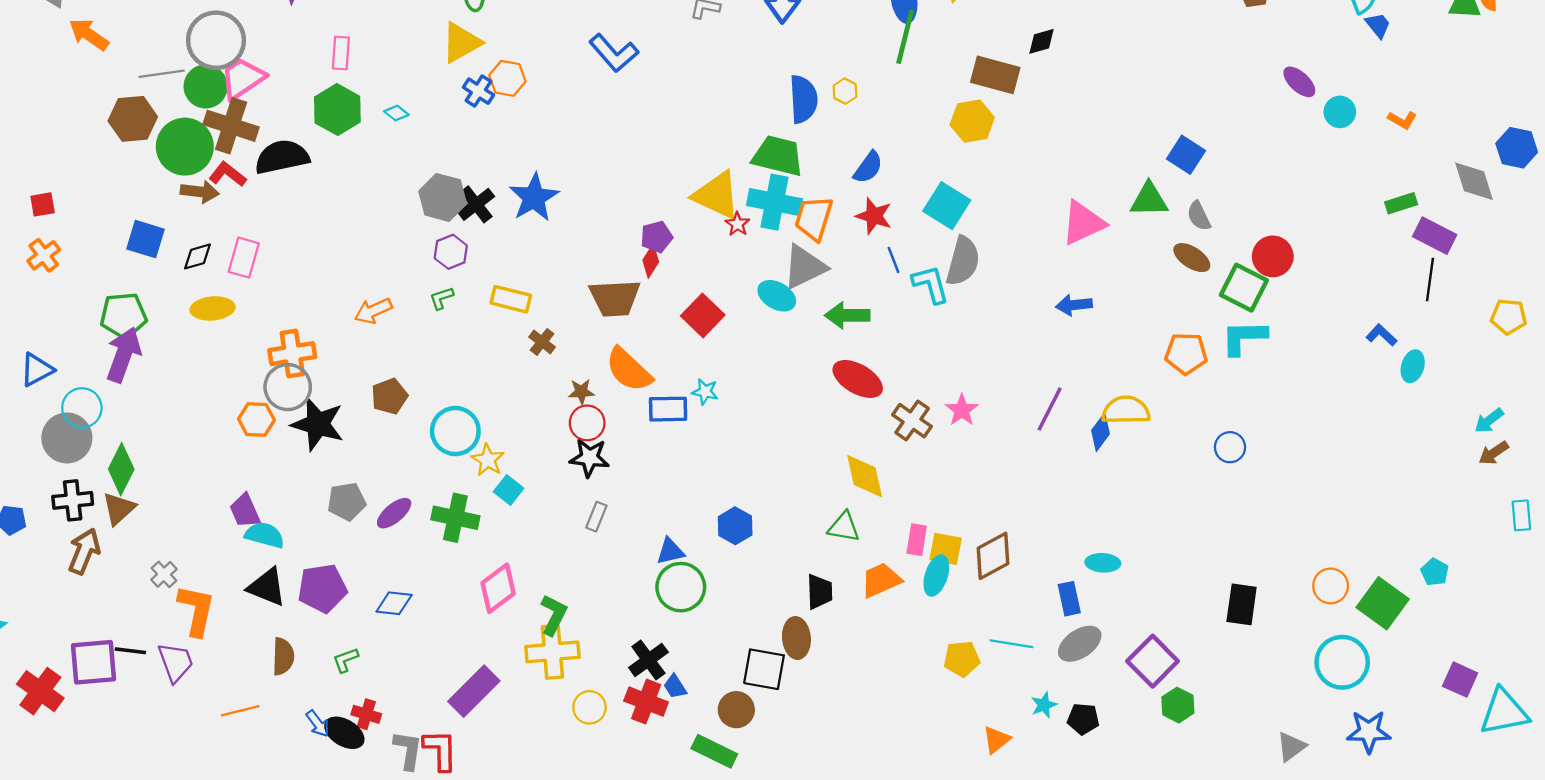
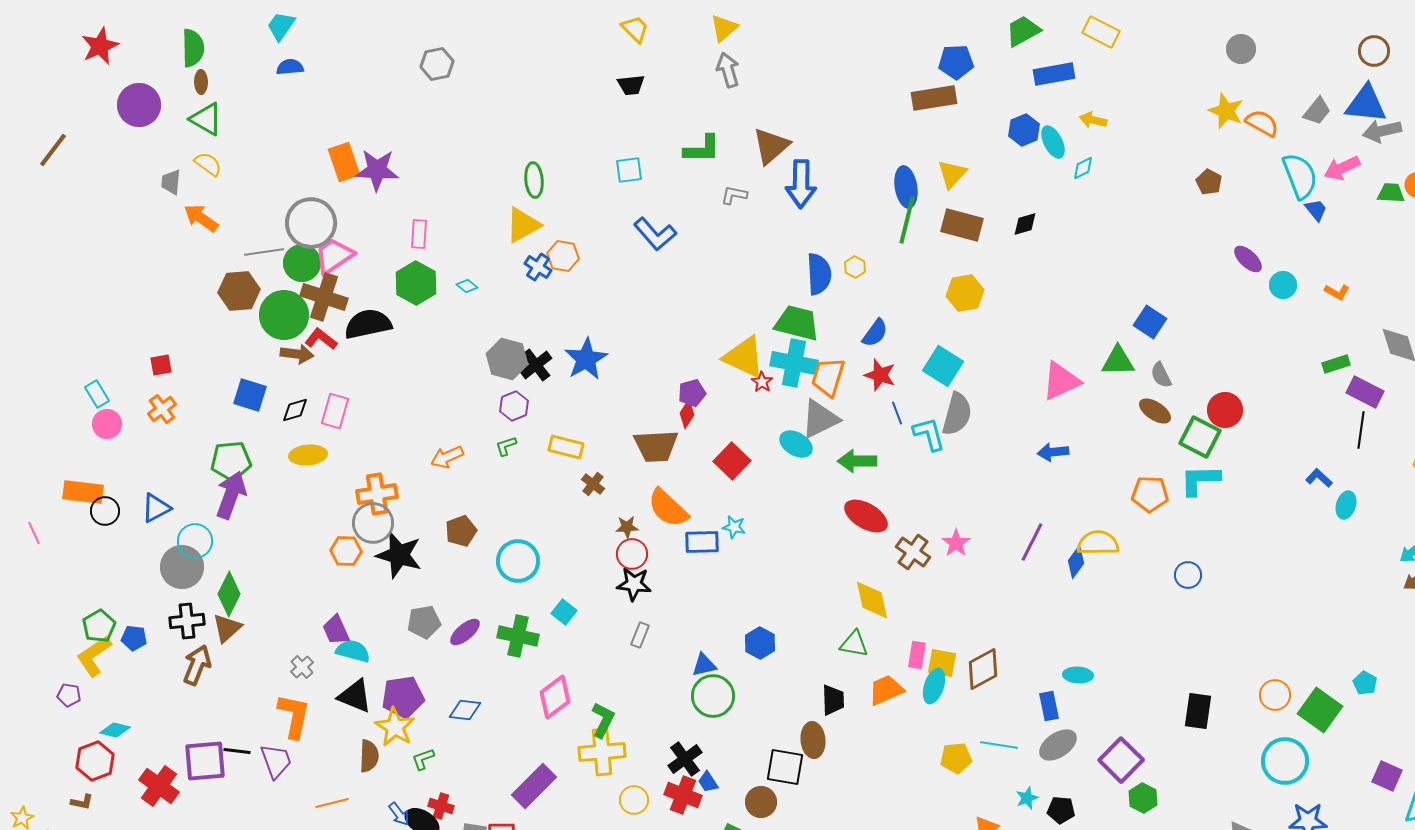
brown rectangle: (995, 75) -> (962, 225), moved
yellow star: (488, 460) -> (395, 727), moved, size x1.4
gray cross: (164, 574) -> (302, 667), moved

